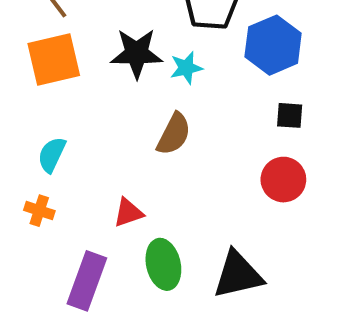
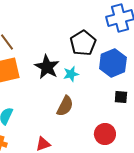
black star: (137, 53) -> (47, 67), turned 30
red circle: (283, 180) -> (105, 134), moved

